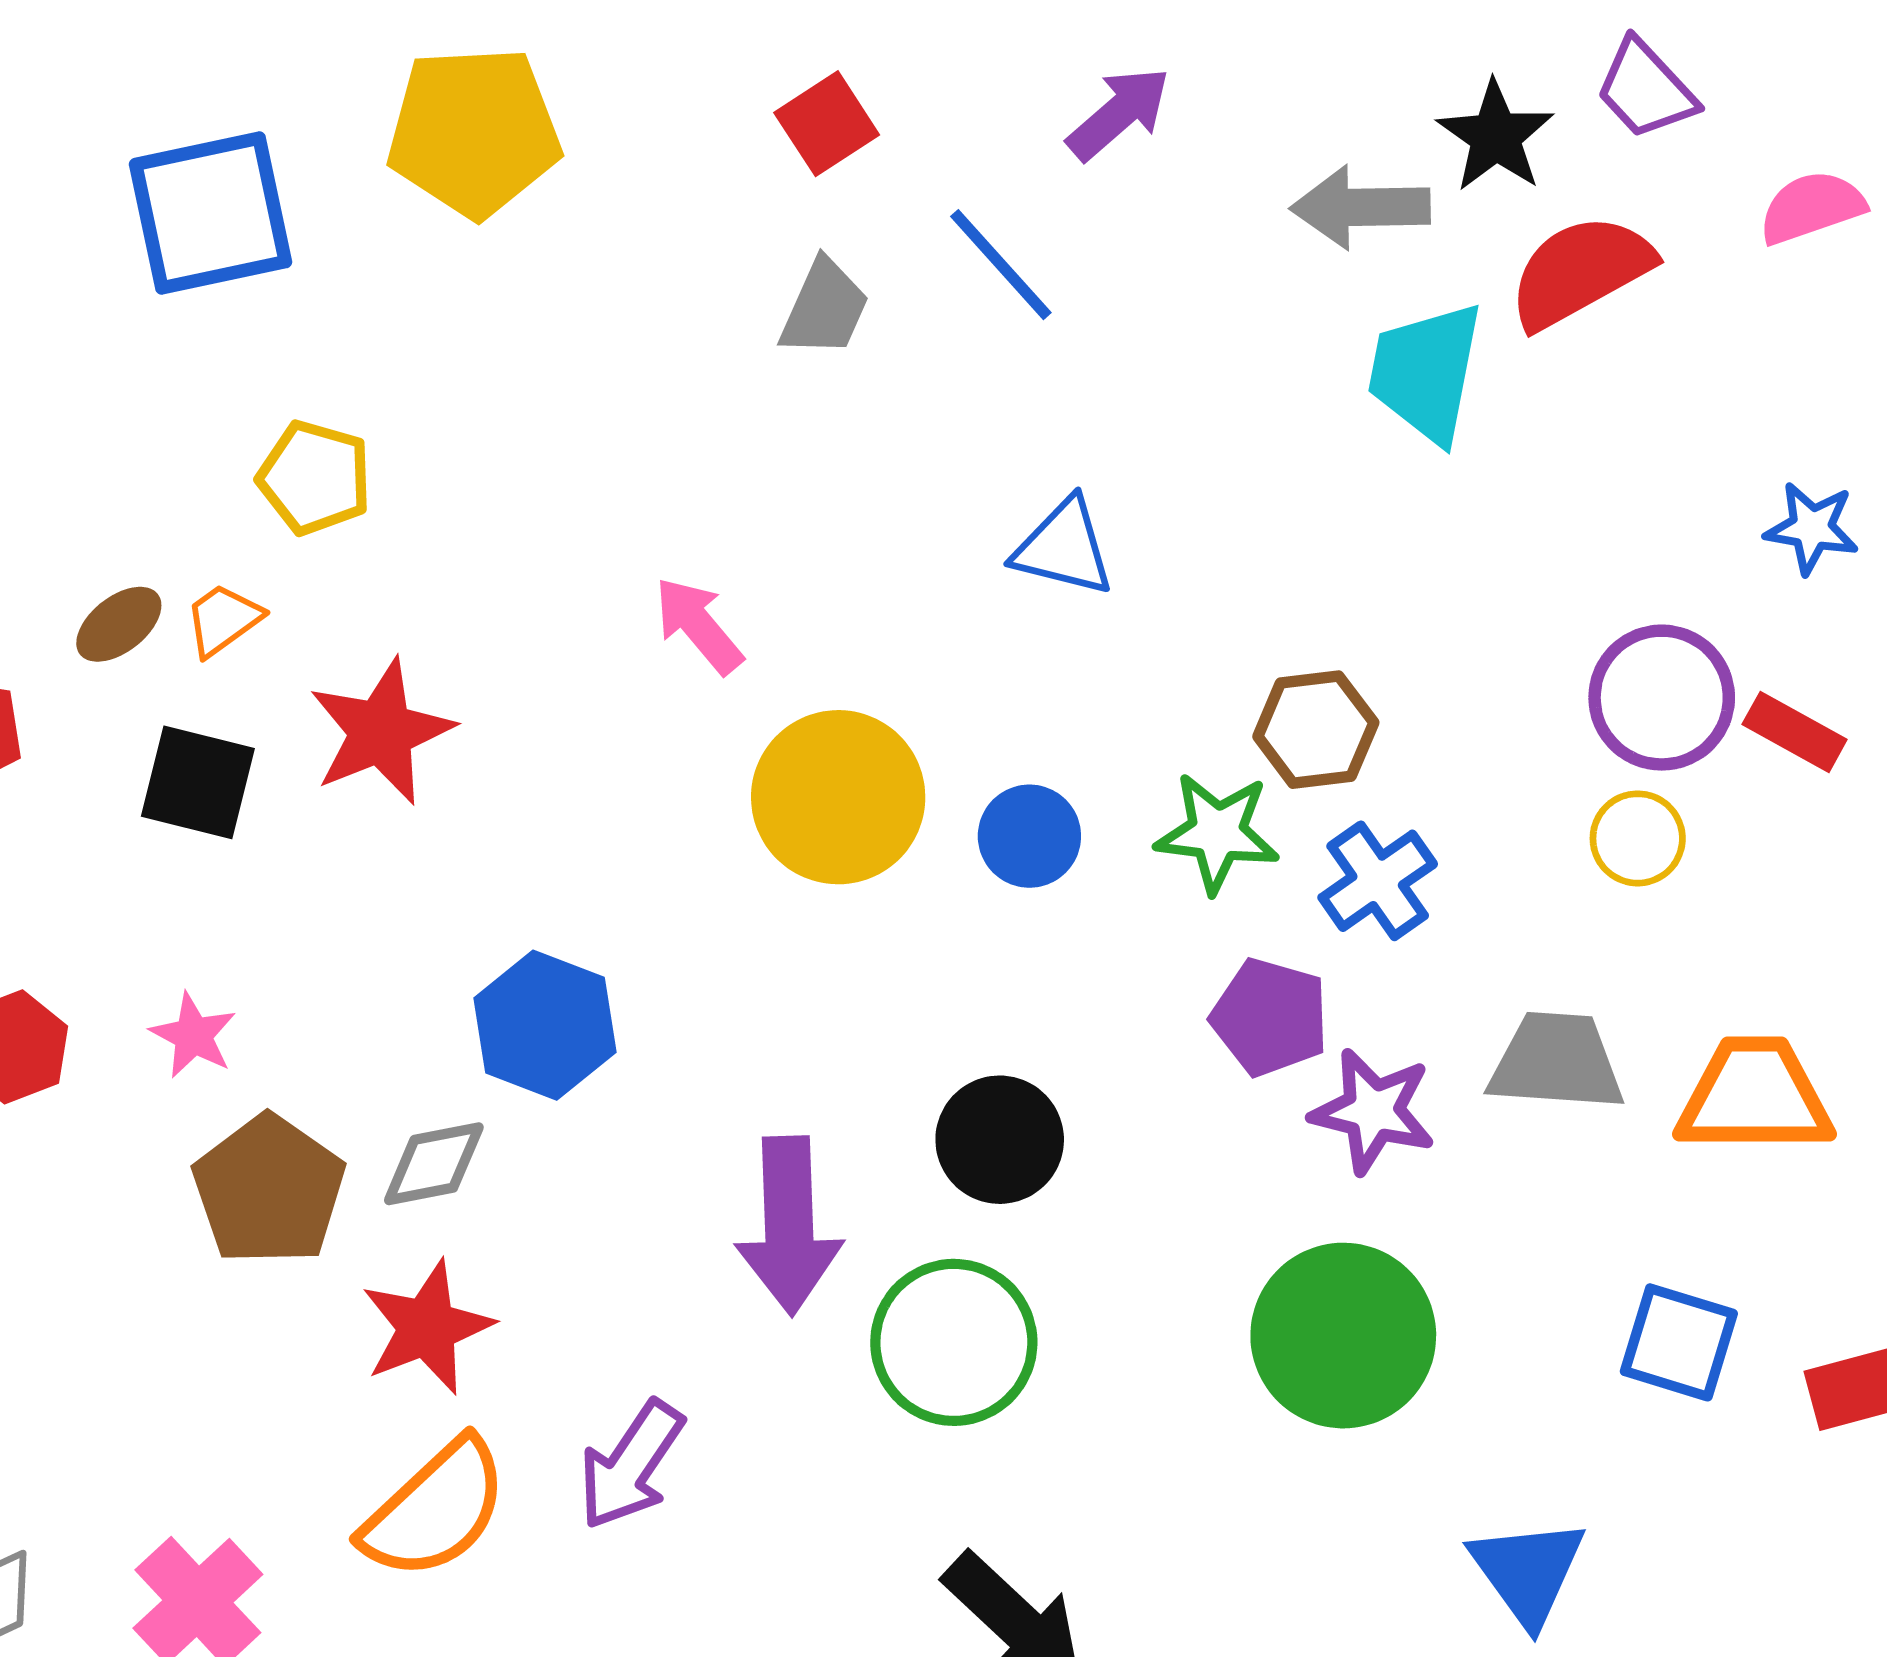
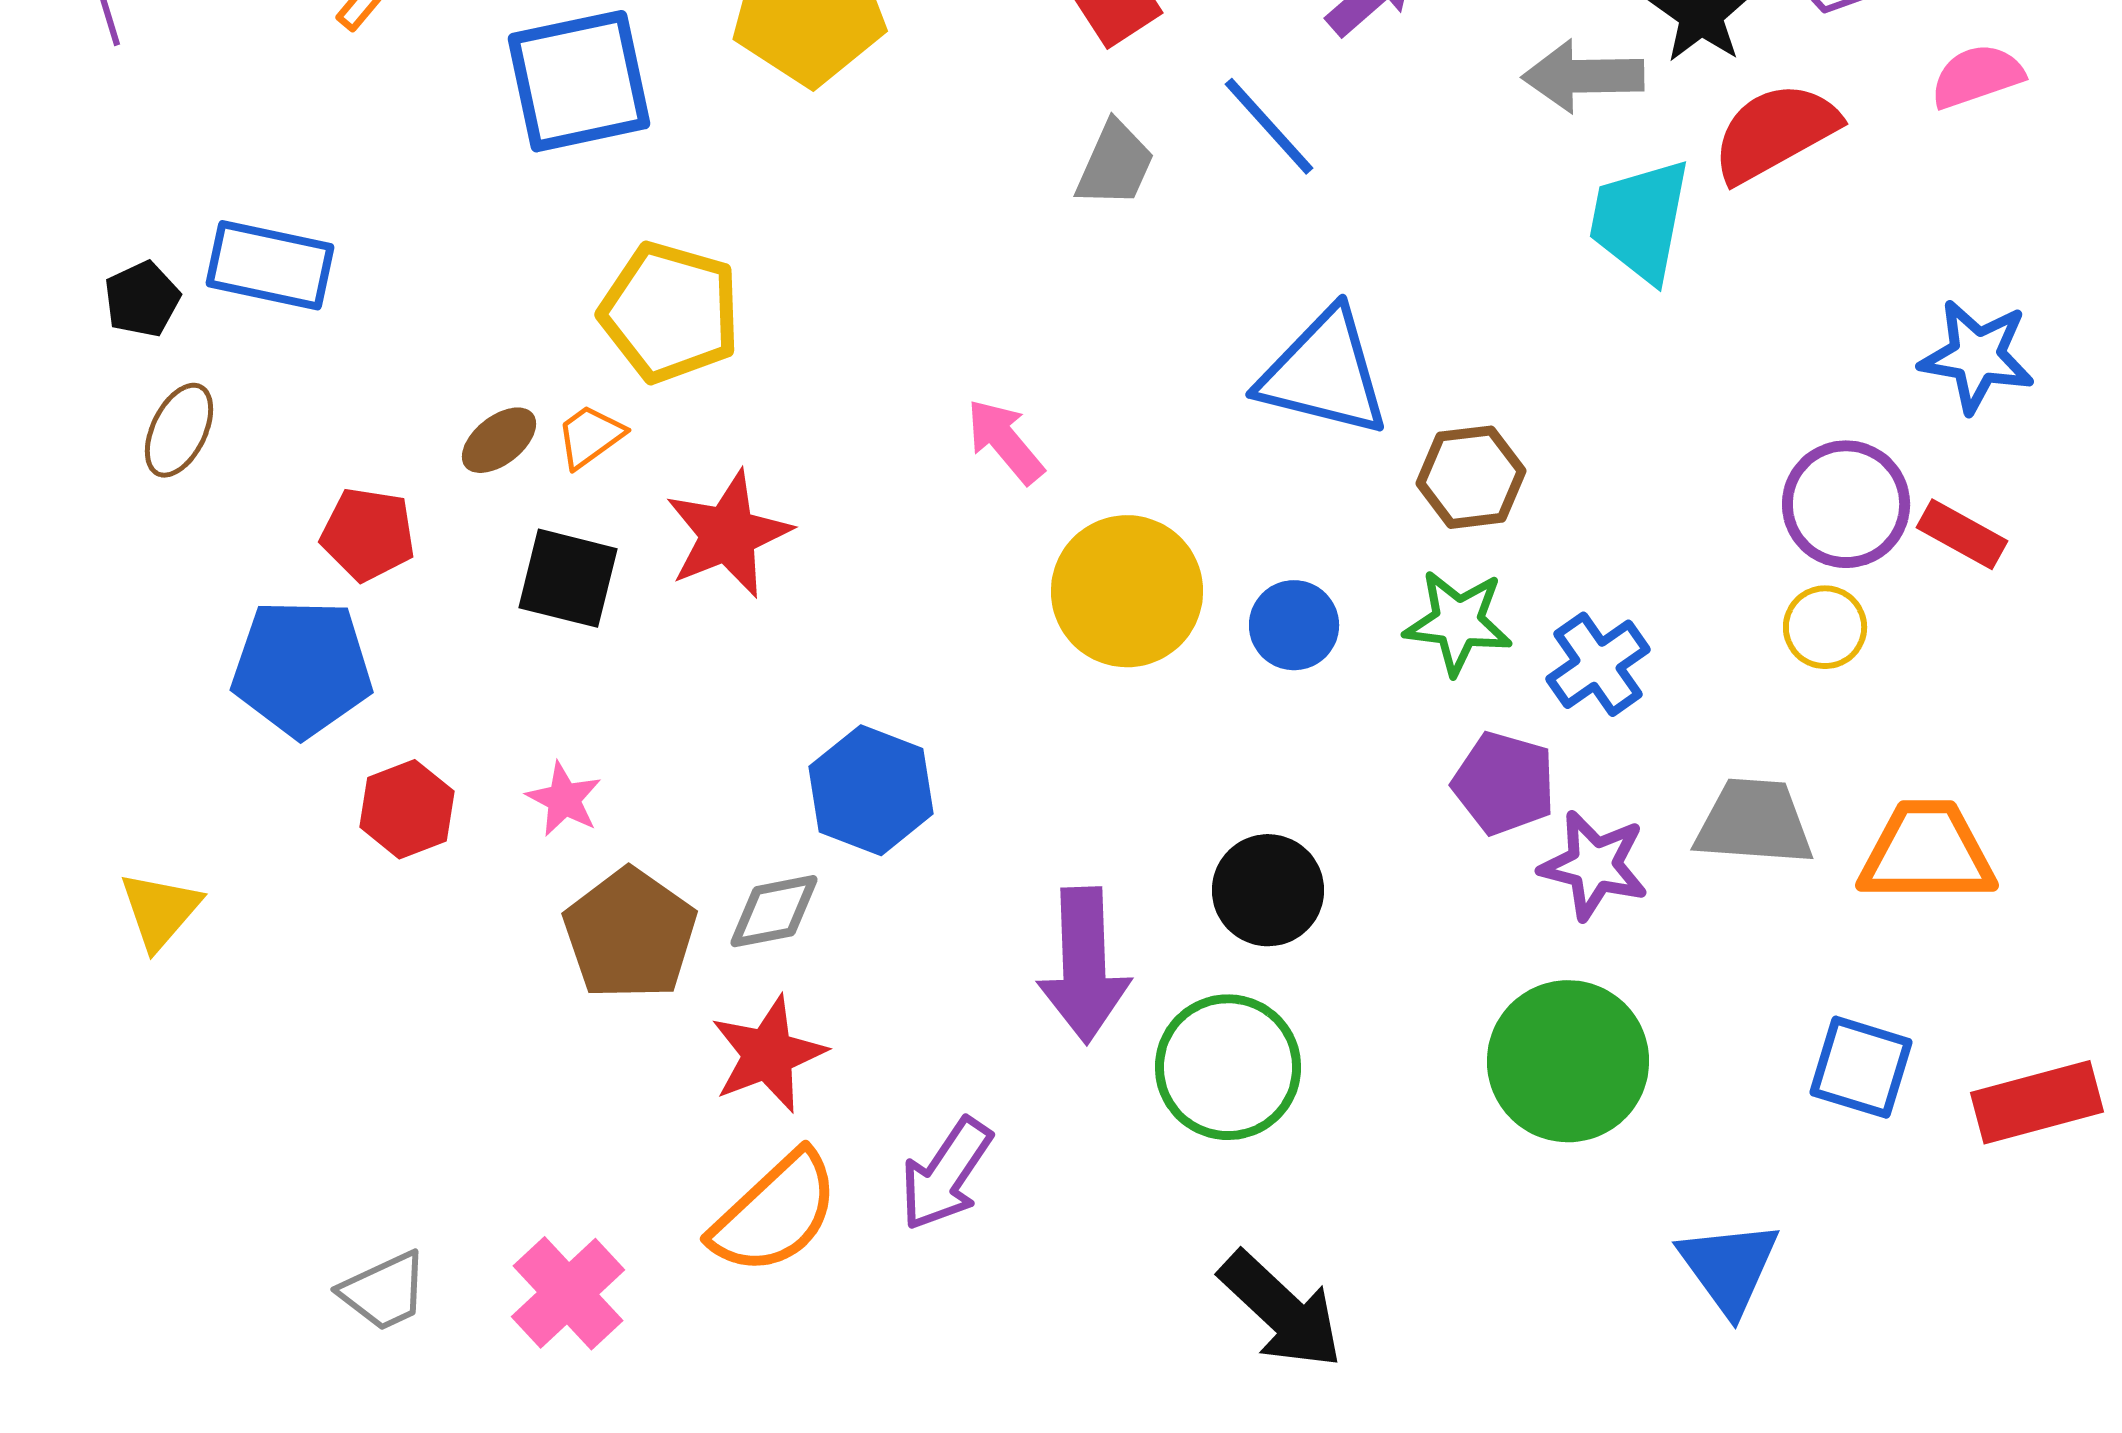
yellow pentagon: (315, 478) -> (670, 312), size x1.4
blue star: (1812, 528) -> (1977, 356), size x1.4
blue triangle: (1064, 547) -> (1324, 373), size x1.5
brown hexagon: (1316, 730) -> (1471, 477), moved

